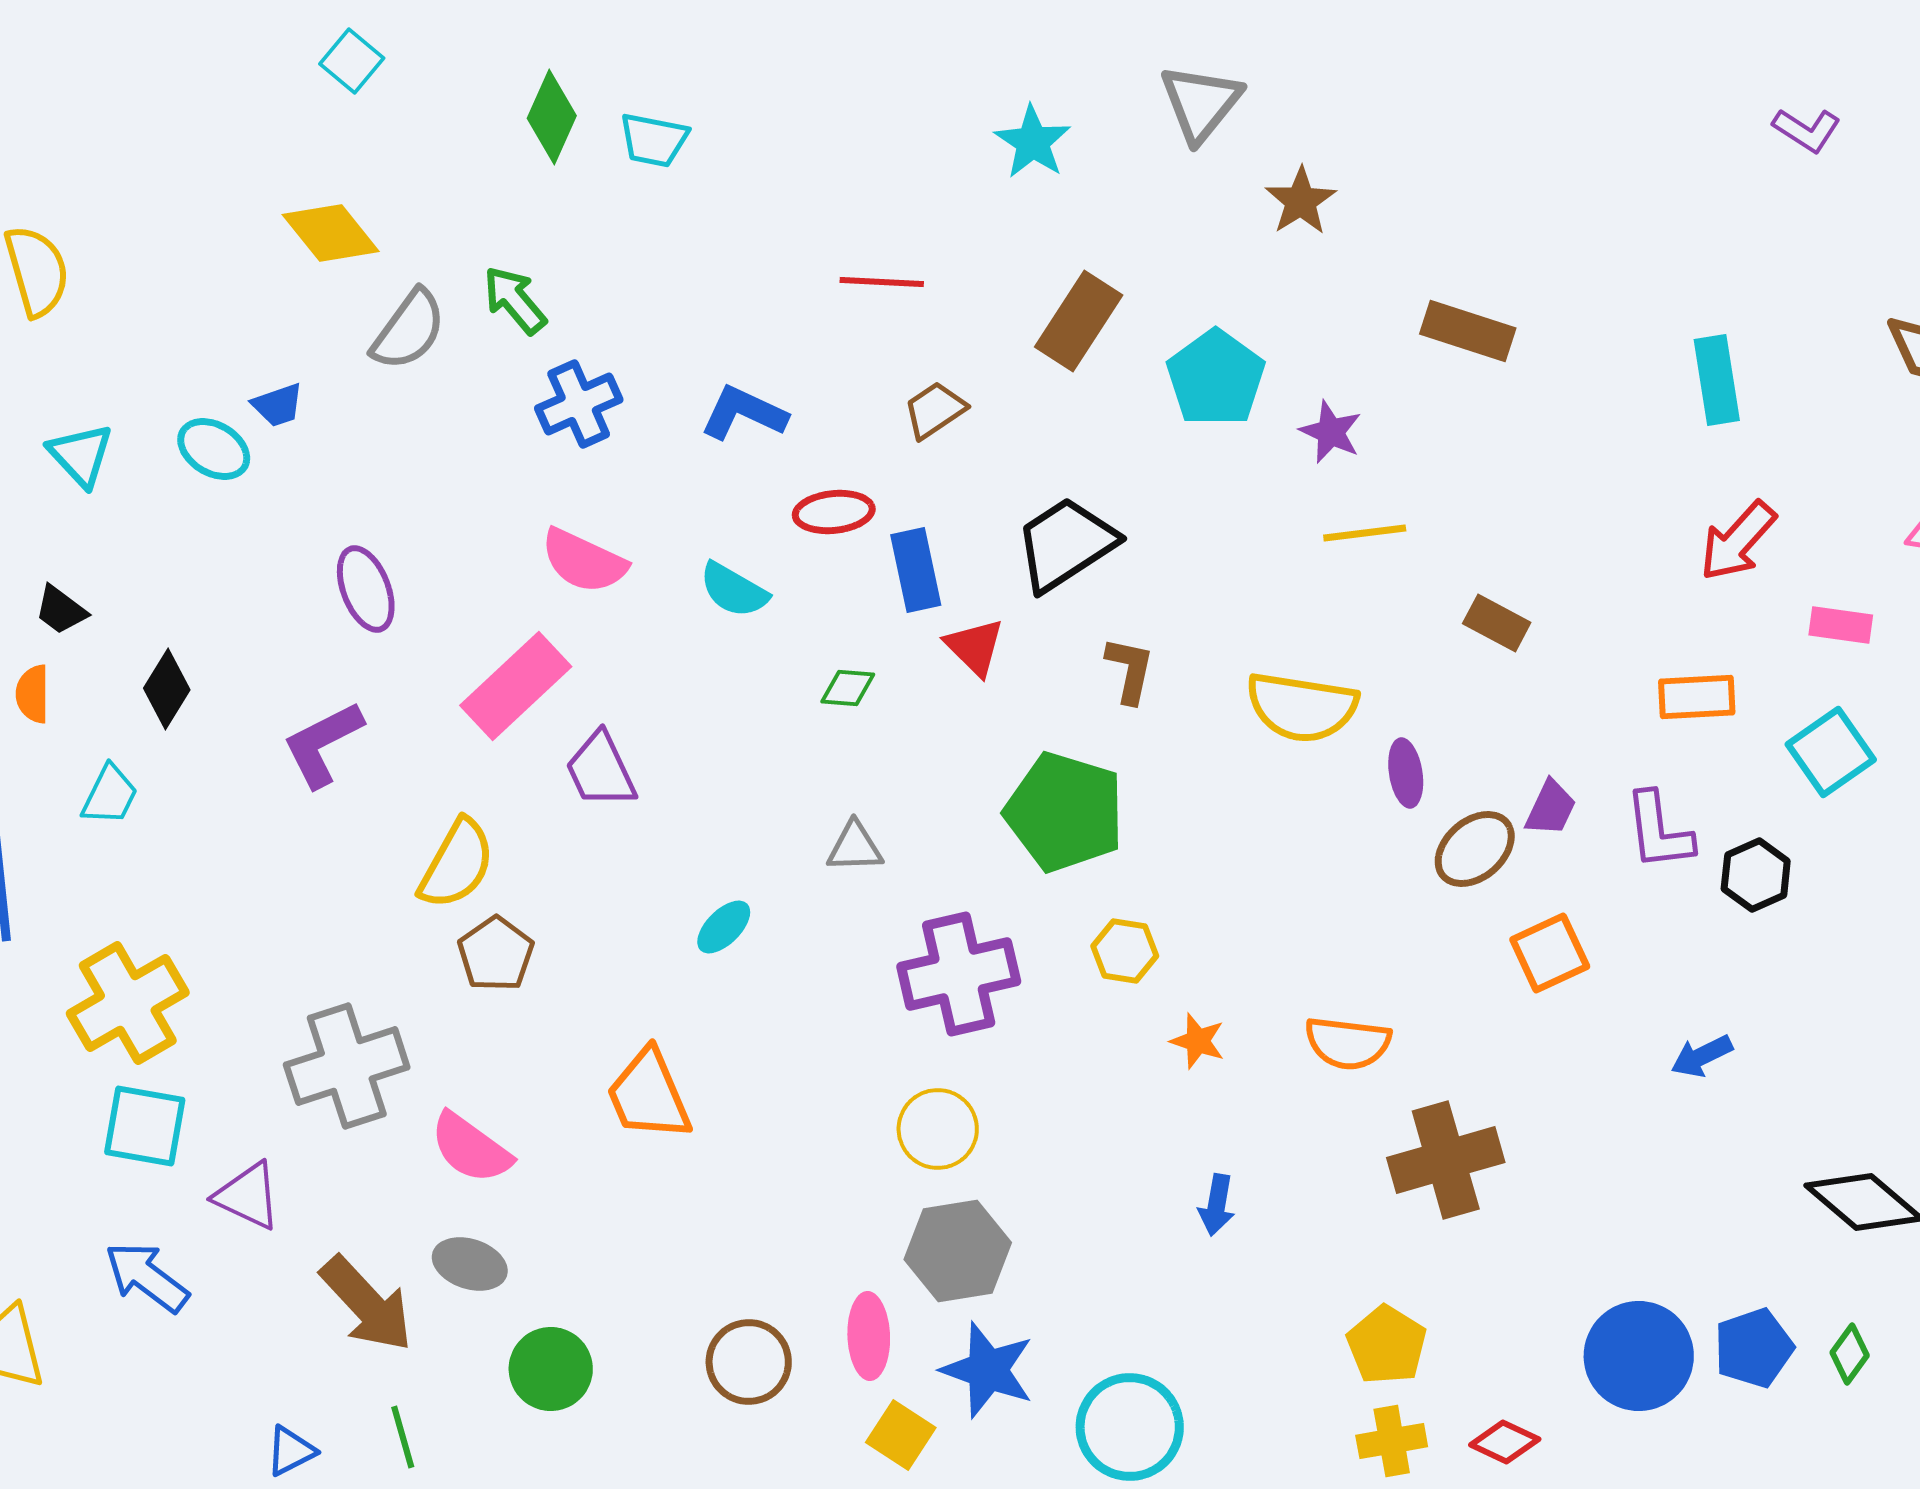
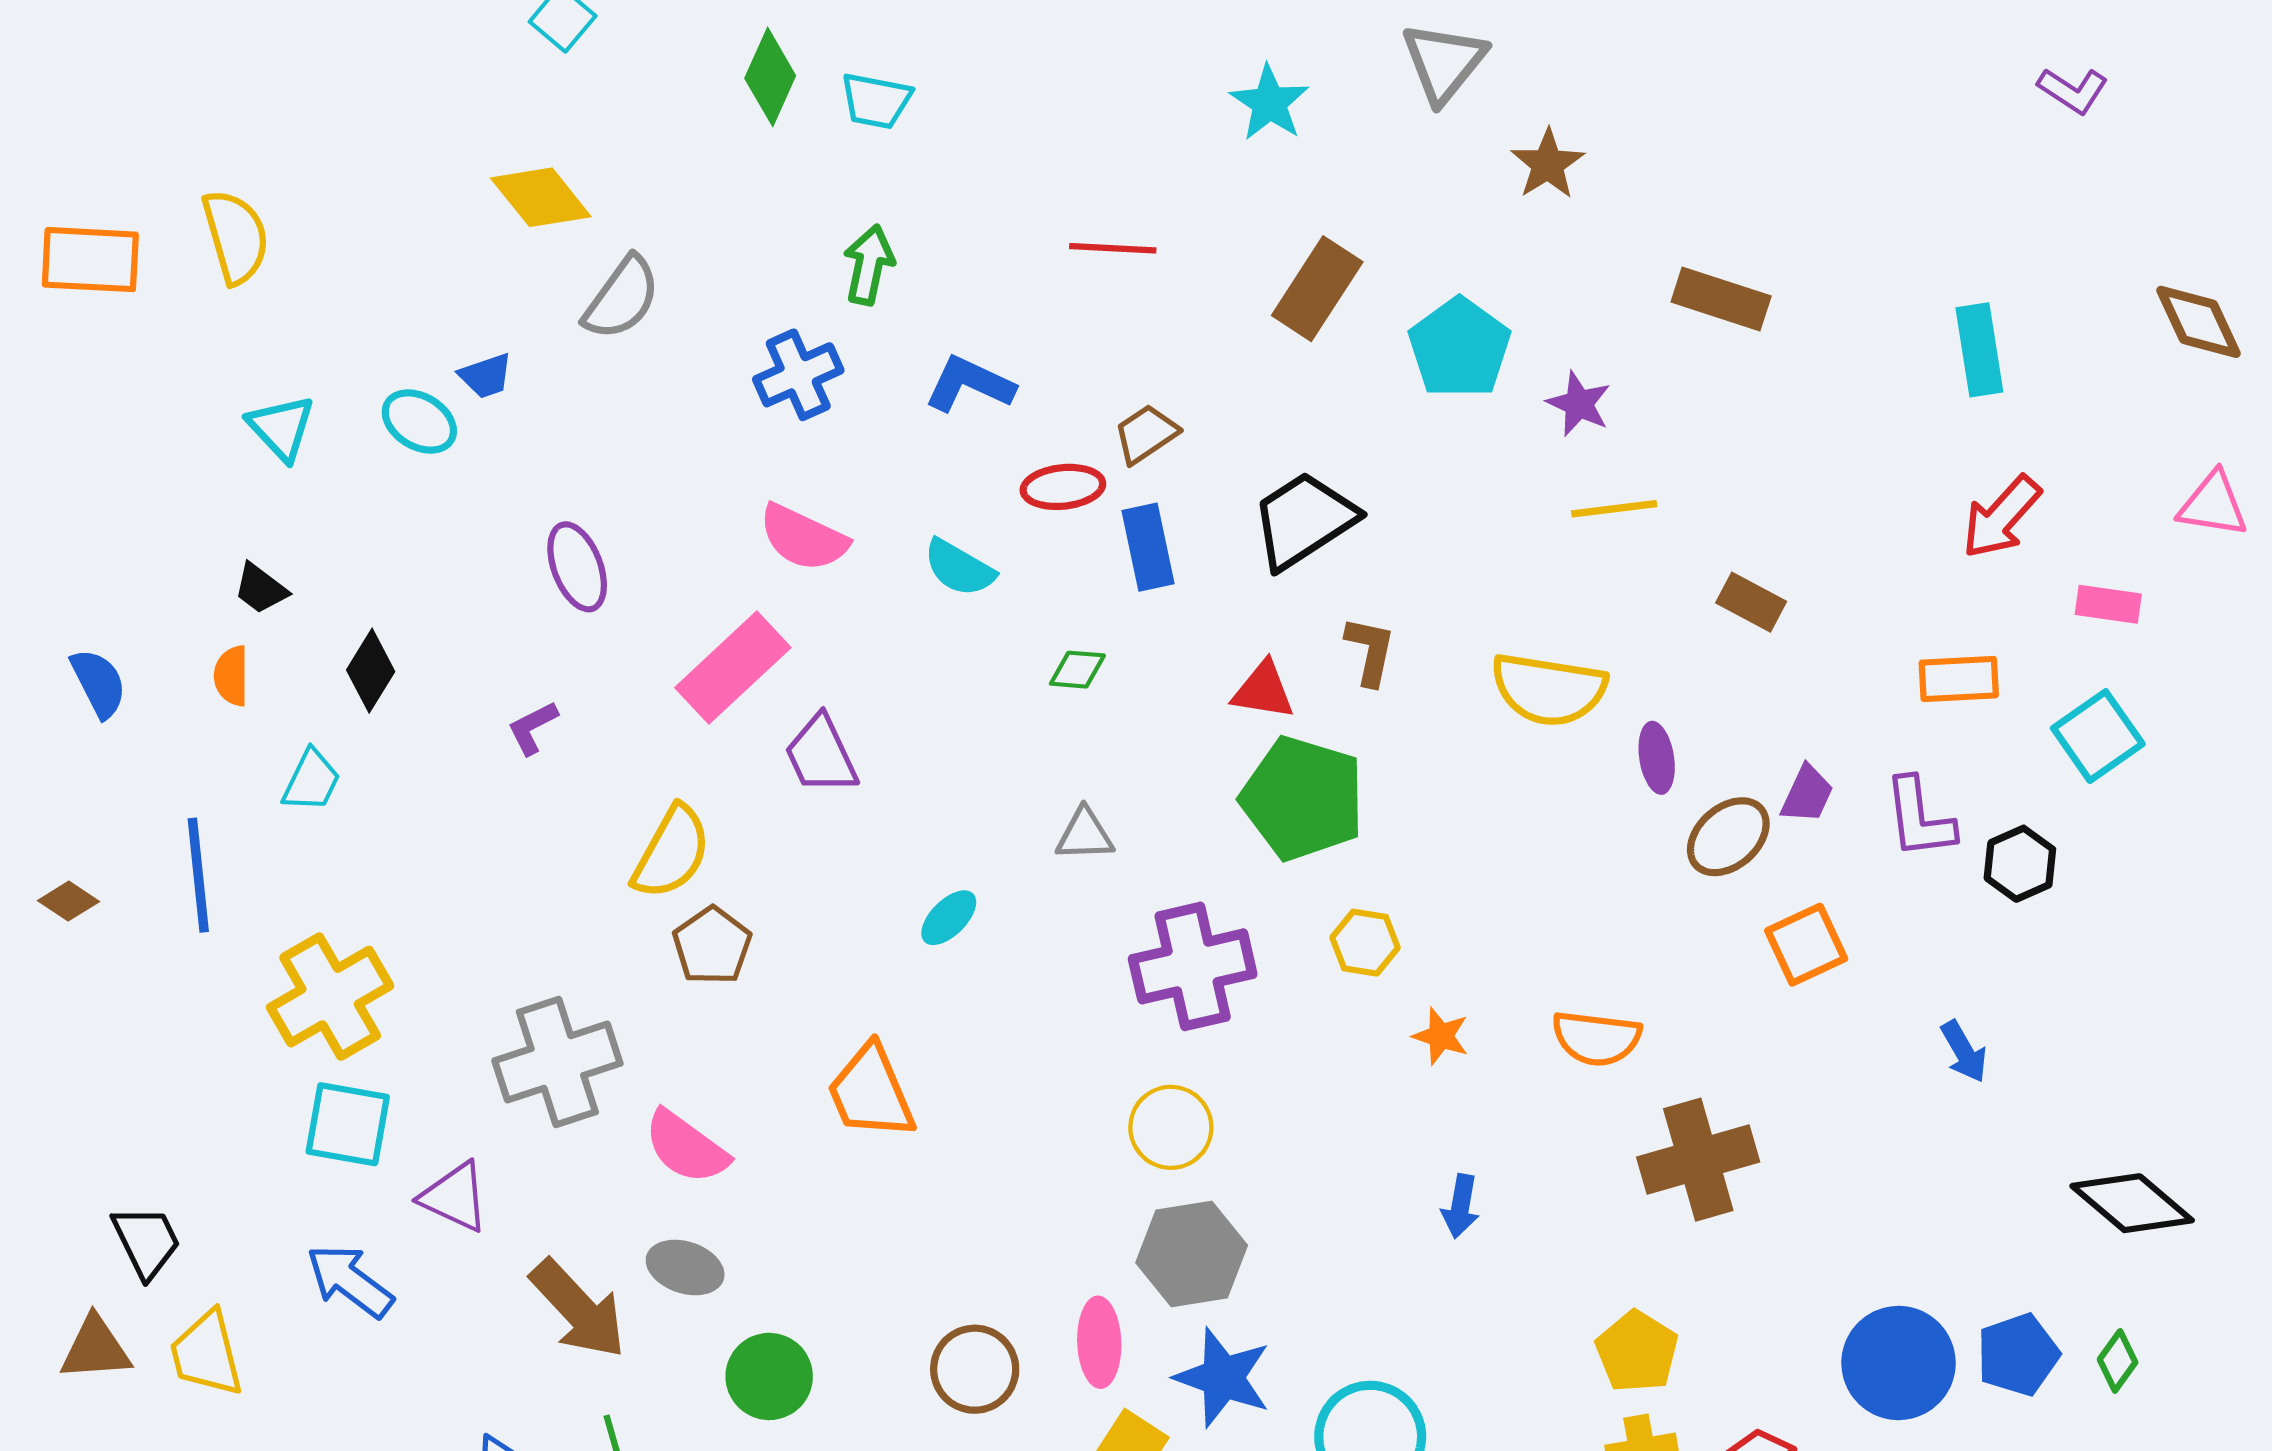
green arrow: (515, 300) -> (869, 265), moved, turned 52
brown trapezoid: (935, 410) -> (1146, 434), moved
red triangle: (975, 647) -> (1263, 690), moved, turned -36
purple L-shape: (323, 744) -> (532, 728), size x0.6
blue arrow: (1702, 1056) -> (1964, 1052), turned -94

